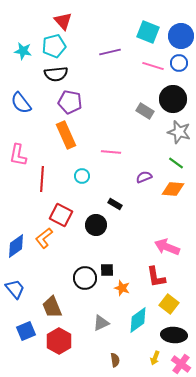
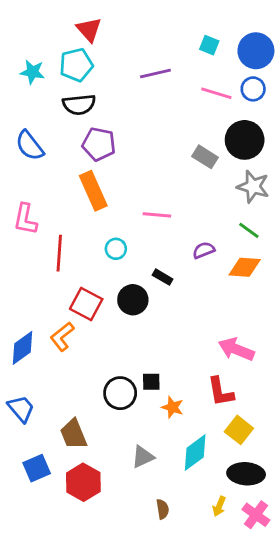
cyan square: (148, 32) -> (209, 45), size x0.6
black rectangle: (115, 204) -> (163, 277), moved
black circle: (96, 225) -> (133, 300), moved

